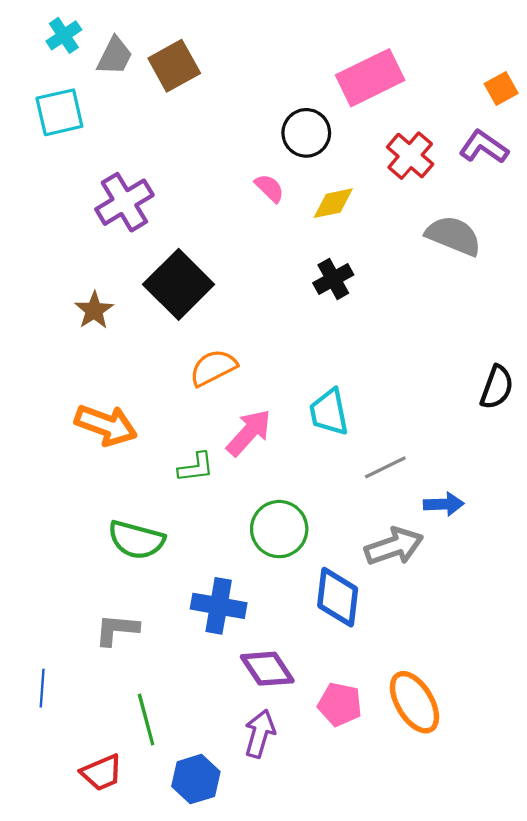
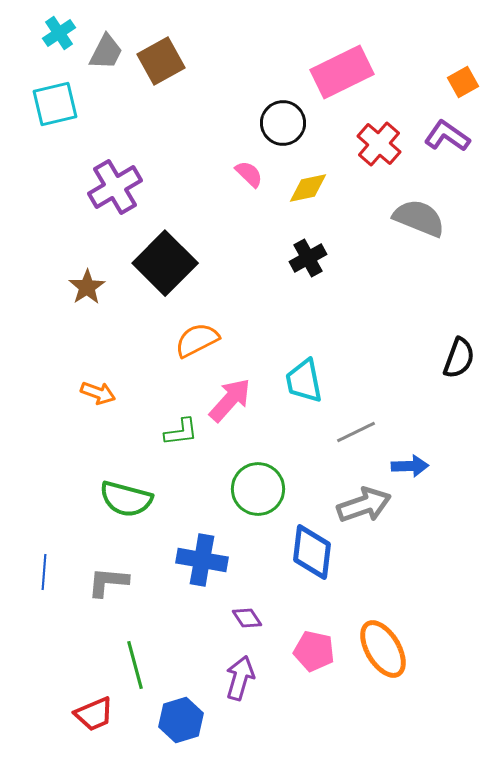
orange arrow: (106, 425) -> (98, 393), size x0.6
purple diamond: (267, 669) -> (247, 618), size x0.6
blue line: (42, 688) -> (44, 572), moved

